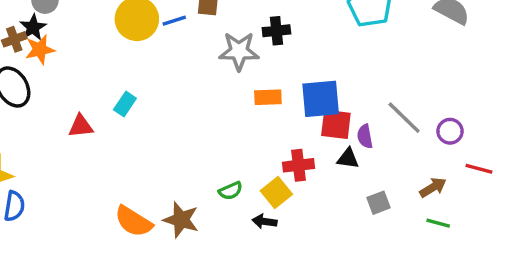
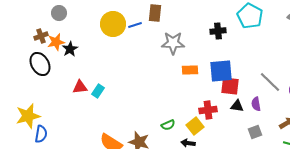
black star: (33, 27) -> (70, 49), moved
black cross: (276, 31) -> (218, 31), moved
cyan rectangle: (125, 104) -> (98, 91), moved
purple semicircle: (365, 136) -> (256, 104), moved

